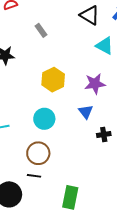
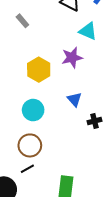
purple star: (95, 84) -> (72, 58), moved
black line: (34, 176) -> (27, 169), turned -32

